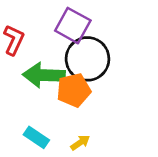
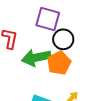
black circle: (87, 59) -> (63, 39), size x0.7

